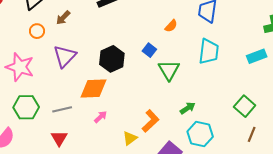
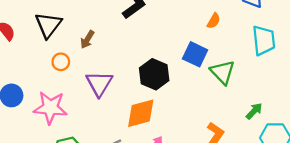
blue square: (149, 50) -> (195, 54), size x1.5

